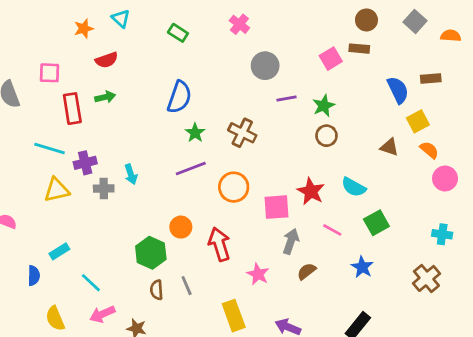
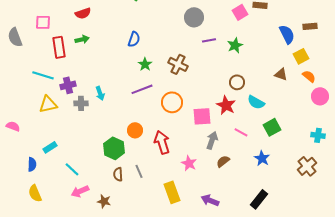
blue semicircle: (179, 97) -> (134, 39), size x0.7
brown circle: (326, 136) -> (237, 82), moved
yellow semicircle: (55, 318) -> (35, 193), moved

